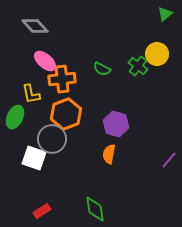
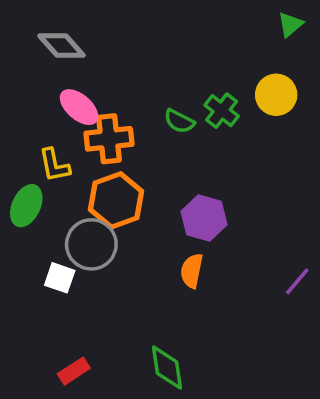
green cross: (138, 66) -> (222, 111), moved
white square: (34, 158) -> (60, 278), size x0.7

